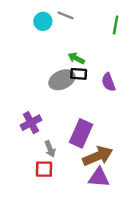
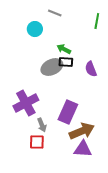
cyan circle: (43, 21) -> (35, 29), moved
purple cross: (31, 123) -> (26, 103), size x1.4

